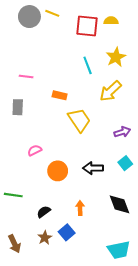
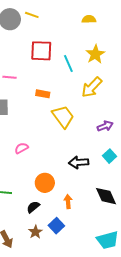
red square: (87, 26) -> (41, 51), moved
orange circle: (58, 171) -> (45, 183), moved

